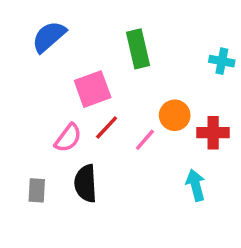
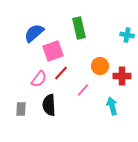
blue semicircle: (49, 37) -> (34, 33), moved
pink line: (145, 140) -> (83, 90), moved

